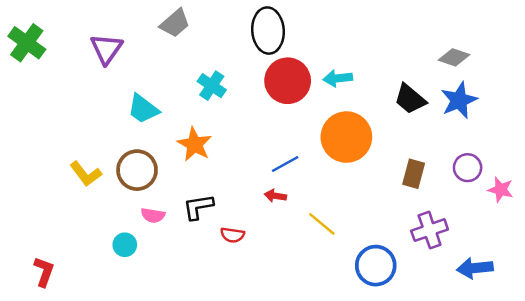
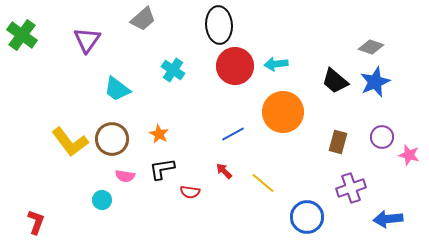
orange star: (195, 144) -> (159, 134), moved, size x0.7
yellow L-shape: (86, 174) -> (70, 142), size x1.4
red arrow: (275, 196) -> (224, 171), moved, turned 36

